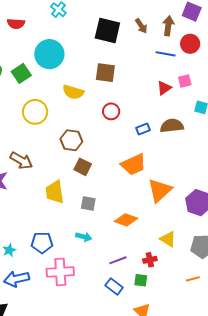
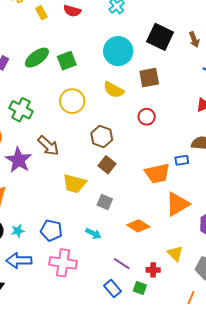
cyan circle: (49, 54) -> (118, 51), moved
brown square: (105, 73) -> (149, 78), turned -30
blue rectangle: (143, 129) -> (182, 160), moved
yellow trapezoid: (55, 192) -> (74, 184), turned -80
purple line: (118, 260) -> (122, 264), turned 42
orange line: (193, 279) -> (191, 298), turned -64

